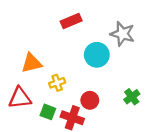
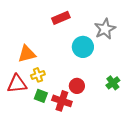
gray star: (122, 34) -> (105, 29), turned 30
yellow cross: (57, 83) -> (38, 75), moved

